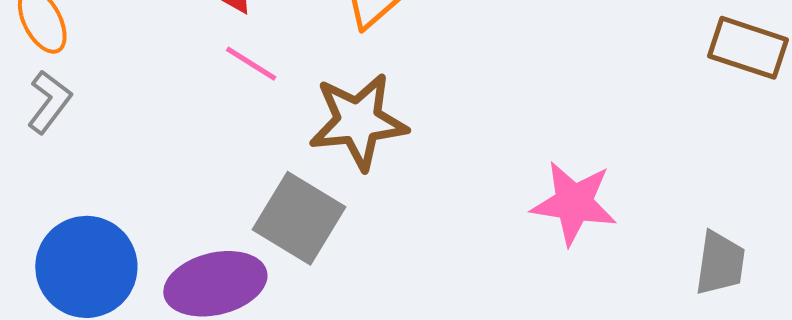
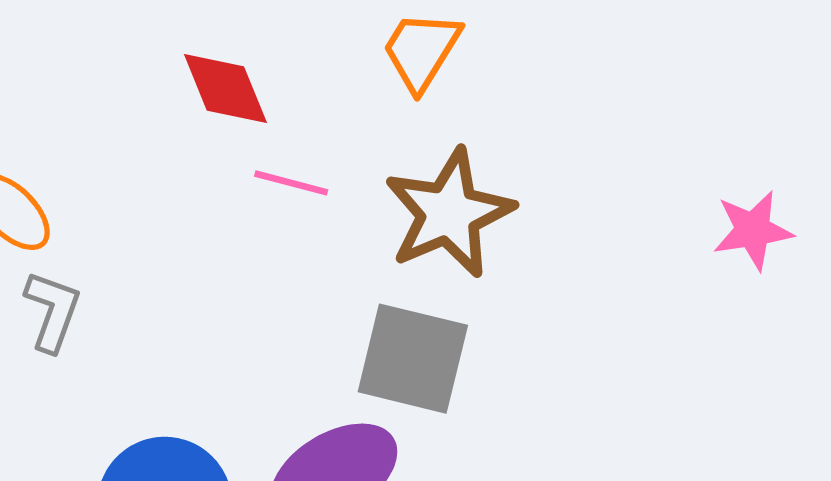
pink star: (574, 203) -> (753, 230), size x0.7

